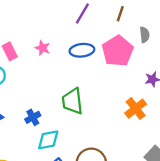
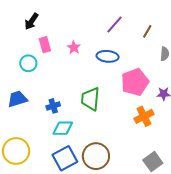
pink pentagon: (118, 51) -> (135, 82), moved

